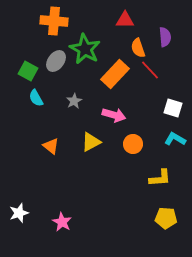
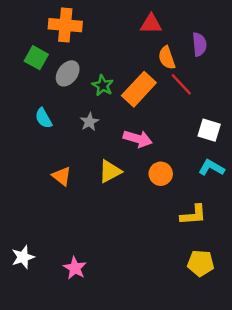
green star: (85, 49) -> (103, 86), moved, size x0.6
green square: (28, 71) -> (36, 58), moved

